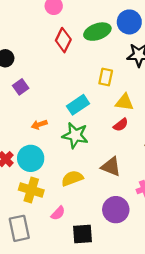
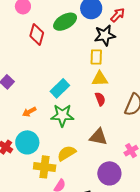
yellow rectangle: (106, 77) -> (96, 57), moved
red semicircle: (121, 125) -> (100, 99), turned -64
yellow cross: (31, 190) -> (45, 167), moved

